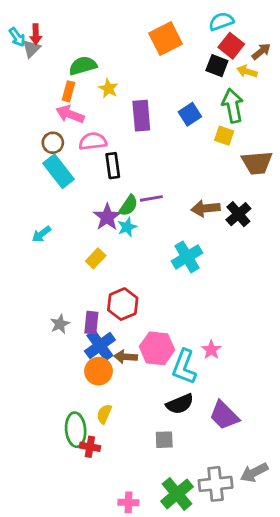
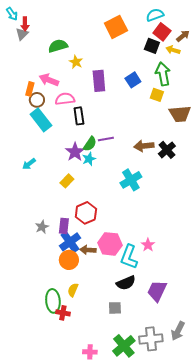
cyan arrow: (17, 37) -> (12, 14), moved
orange rectangle: (69, 91) -> (30, 89), moved
purple trapezoid: (224, 415) -> (157, 291), turned 70
gray arrow: (254, 472) -> (178, 331), turned -36

